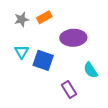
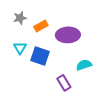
orange rectangle: (44, 17) -> (41, 26), moved
cyan semicircle: (91, 70) -> (84, 65), turned 105

